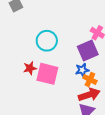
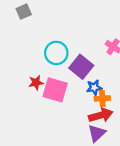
purple square: (88, 51) -> (81, 67), moved, turned -30
orange cross: (90, 79) -> (102, 98), turned -32

